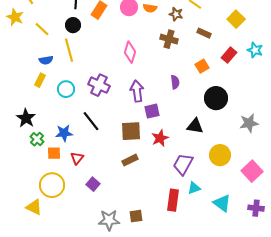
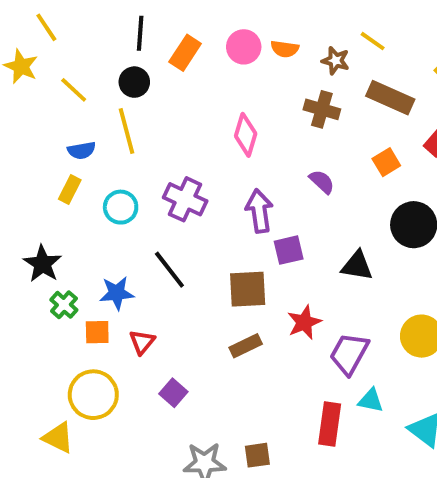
brown rectangle: (204, 33) -> (390, 98), size x1.6
purple semicircle: (175, 82) -> (322, 182), moved, turned -40
black triangle: (195, 126) -> (357, 266), moved
red star: (160, 138) -> (304, 322), moved
cyan triangle: (194, 188) -> (371, 401), turned 32

